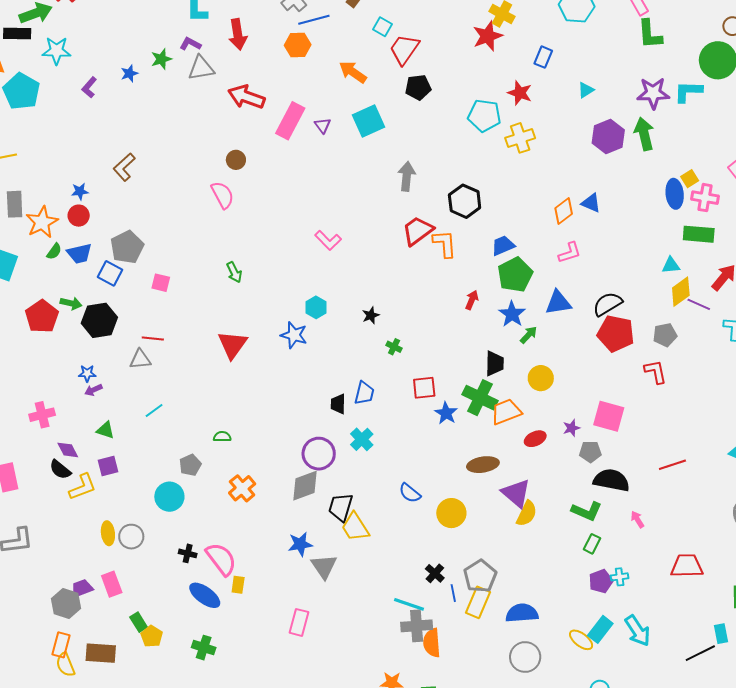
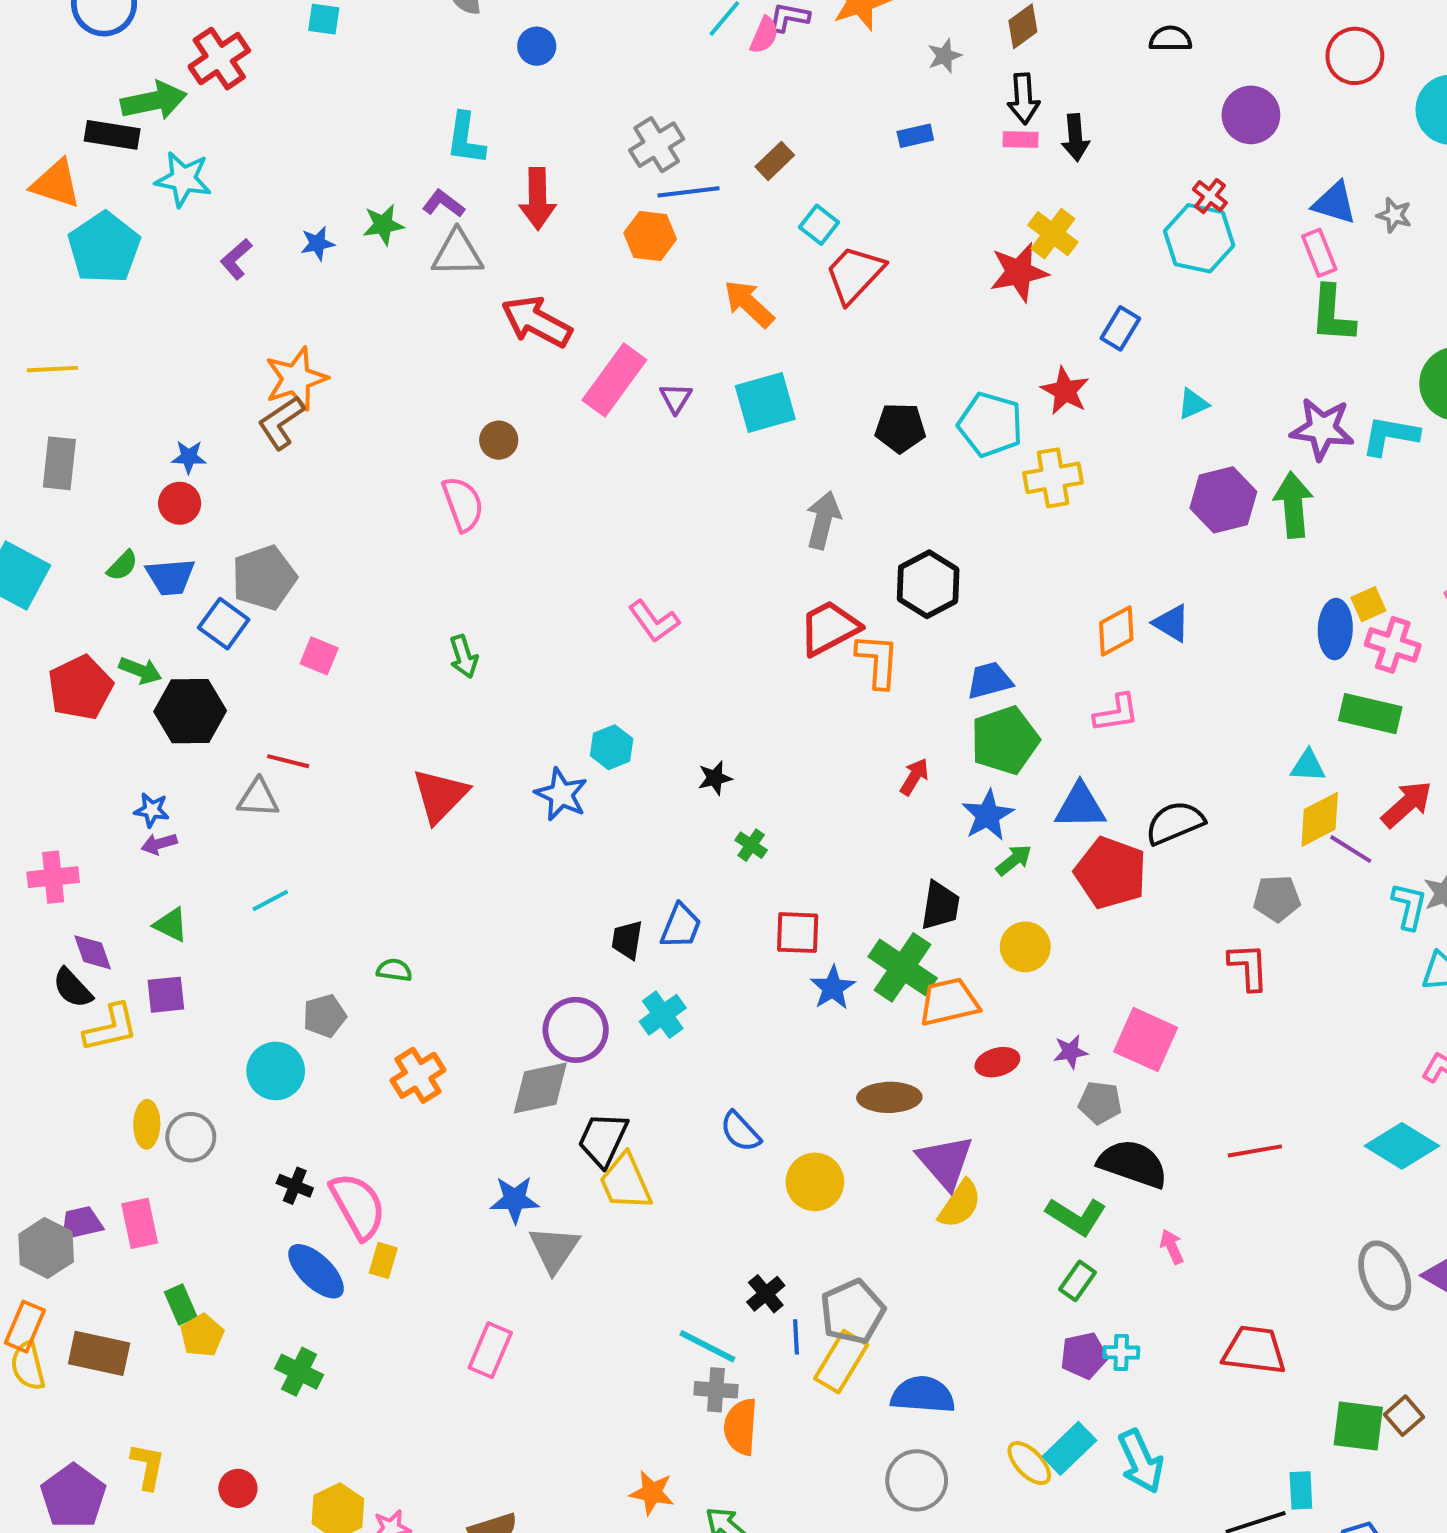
black pentagon: (418, 87) -> (900, 428), moved
orange star: (42, 222) -> (296, 379), moved
red pentagon: (616, 334) -> (1111, 873), moved
gray cross: (417, 626) -> (716, 1390), size x0.7

